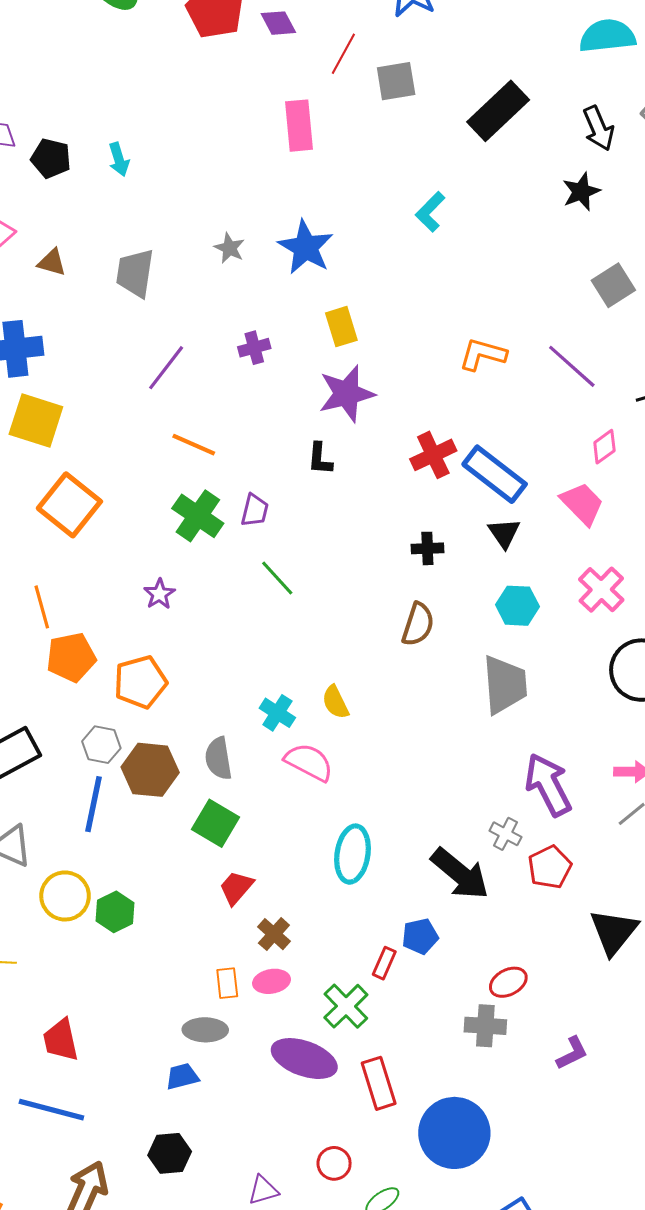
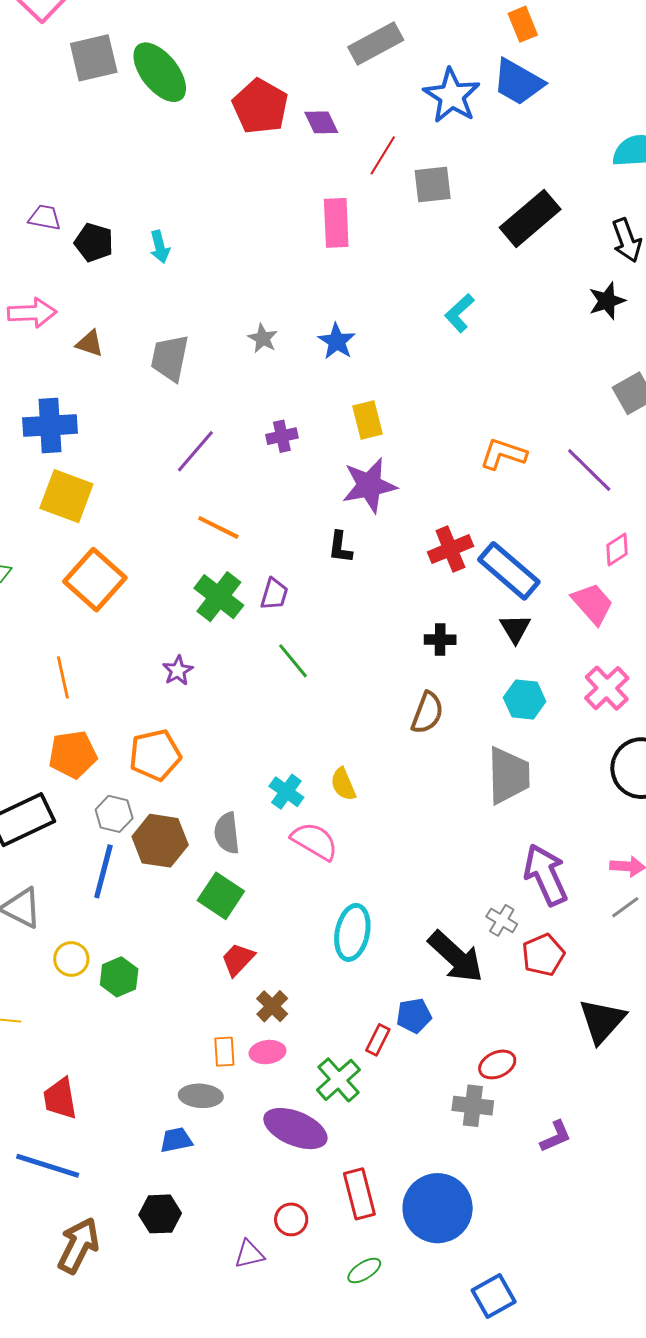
blue star: (306, 247) -> (337, 341), size x0.7
orange pentagon: (71, 657) -> (73, 754), moved
yellow circle: (65, 896) -> (71, 959), size x0.7
red rectangle: (379, 1083) -> (359, 1194), moved
red circle: (334, 1163) -> (291, 1219), moved

